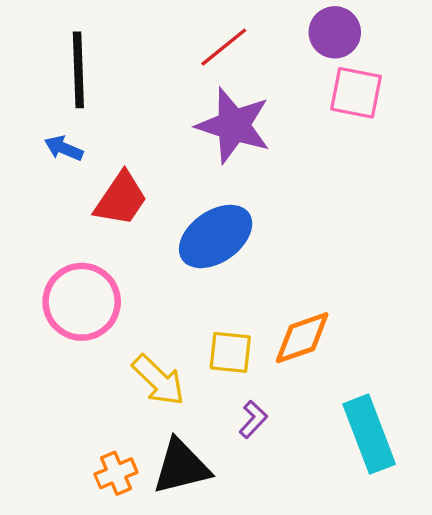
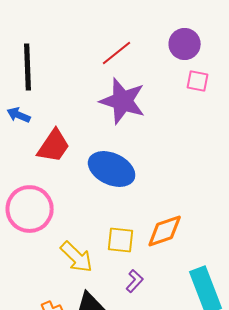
pink square: (356, 93) -> (198, 81), size x0.7
blue ellipse: (216, 236) -> (112, 169), turned 60

